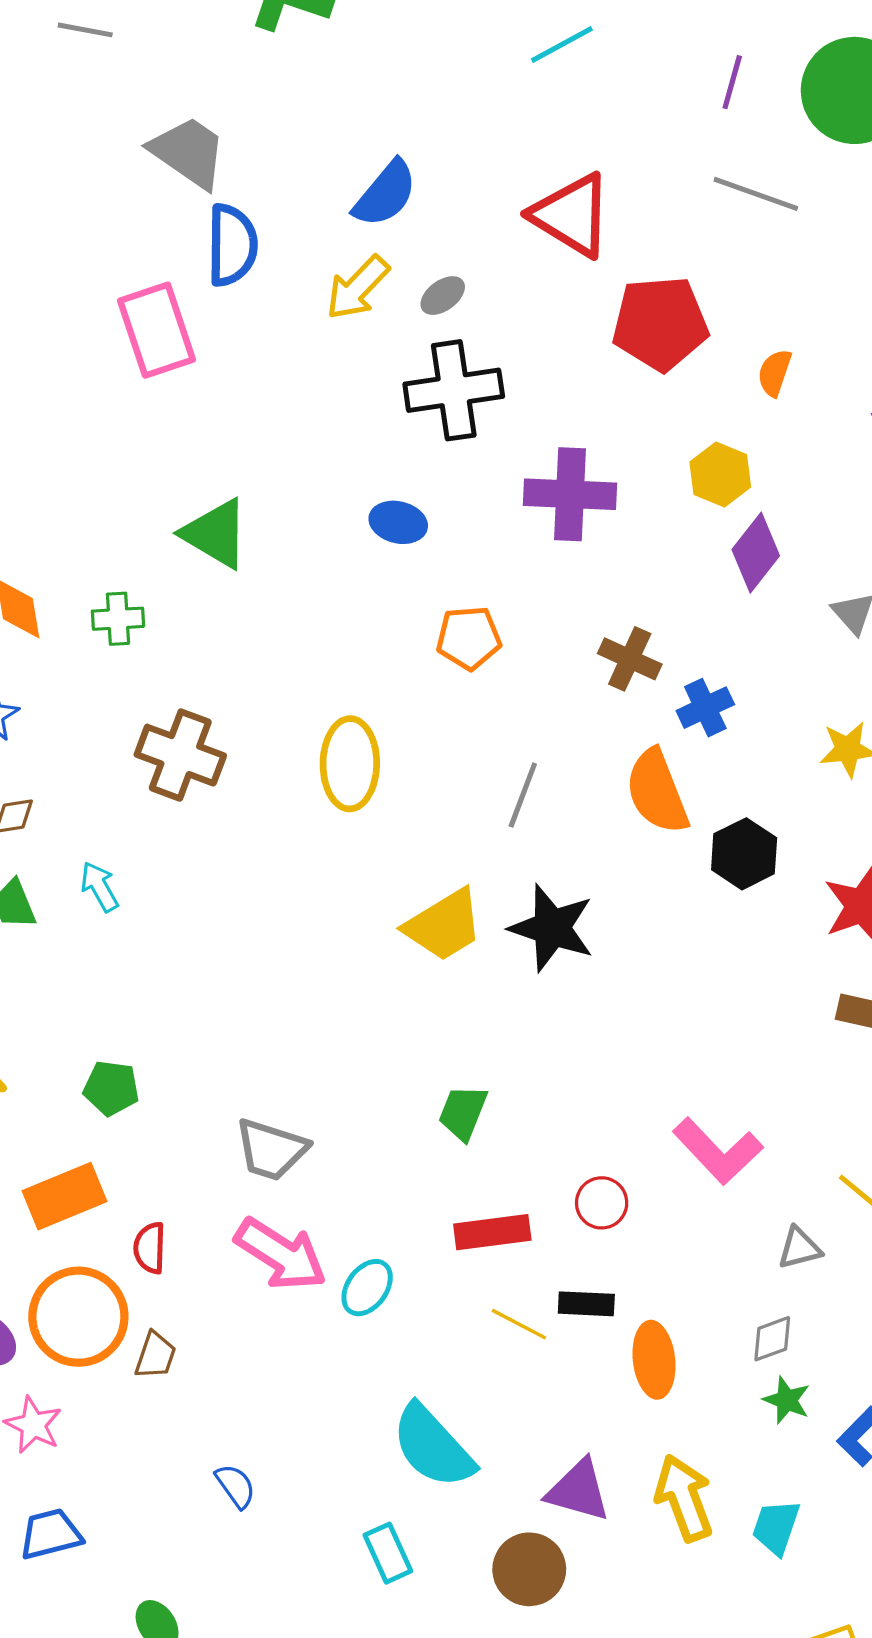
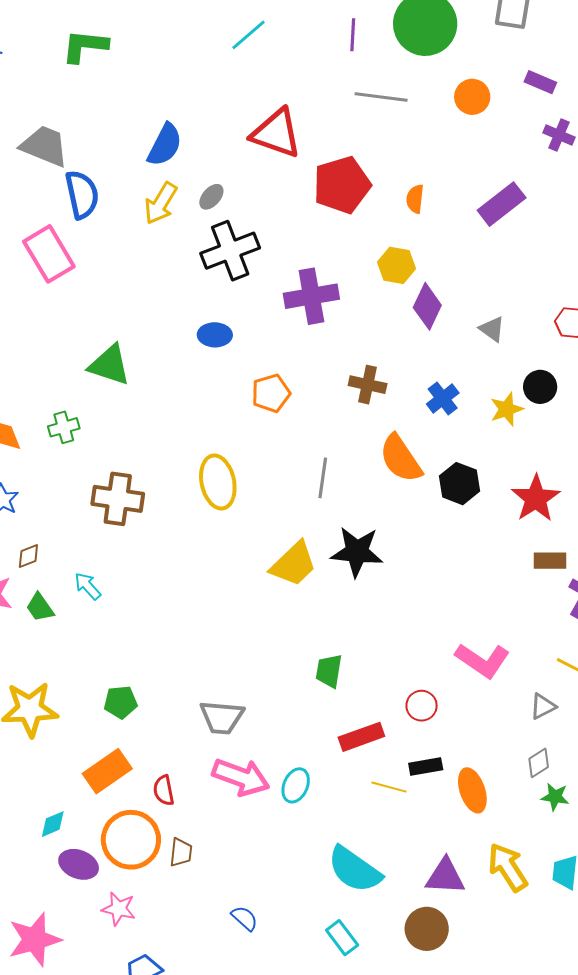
blue cross: (705, 708) -> (443, 399), moved

